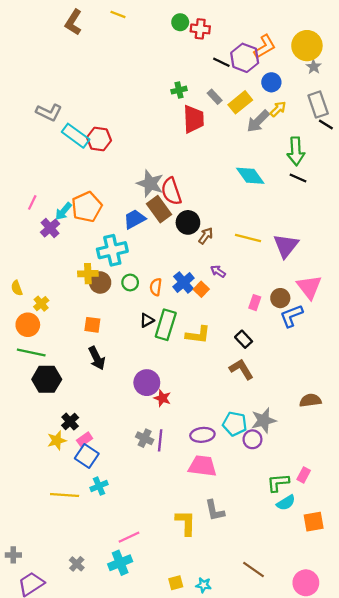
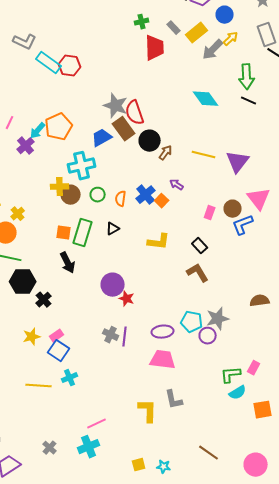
green rectangle: (166, 325) -> (83, 233), moved
black cross: (70, 422) -> (44, 300), moved

